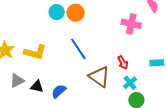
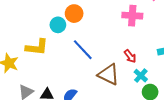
cyan circle: (57, 12) -> (58, 25), moved
yellow L-shape: (35, 52) -> (37, 47), moved

